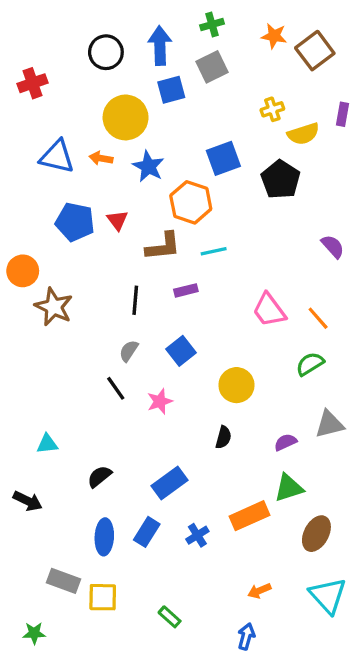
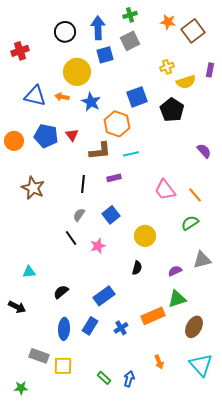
orange circle: (23, 271) -> (14, 141), moved
orange arrow: (259, 591) -> (159, 362), turned -88
blue arrow: (246, 636) -> (129, 379), moved

